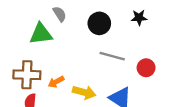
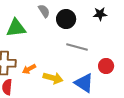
gray semicircle: (60, 14) -> (44, 11), moved
red circle: (146, 68) -> (106, 66), moved

